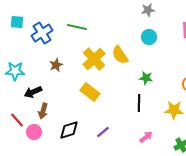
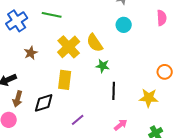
green star: (146, 78) -> (103, 66), moved
yellow rectangle: (90, 92) -> (65, 80), turned 60
black diamond: (69, 130) -> (44, 103), moved

